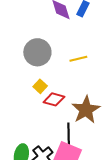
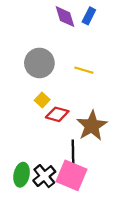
yellow line: (78, 59) -> (84, 70), turned 30

